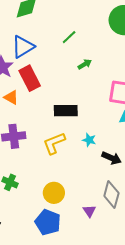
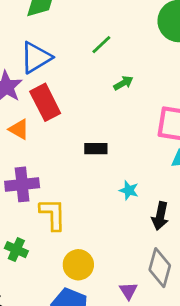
black rectangle: (66, 111) -> (96, 149), size x0.7
yellow L-shape: (54, 143) -> (53, 214), moved, turned 110
black arrow: (112, 158) -> (160, 216), turned 78

